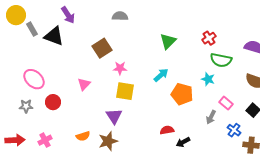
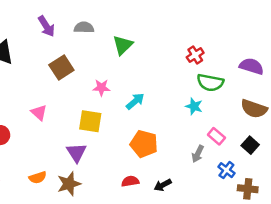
purple arrow: (68, 15) -> (46, 26), moved
green triangle: (168, 41) -> (123, 45), moved
pink star: (120, 68) -> (101, 88), moved
pink triangle: (84, 84) -> (39, 113), turned -32
orange pentagon: (182, 94) -> (144, 144), moved
red semicircle: (167, 130) -> (130, 181), moved

